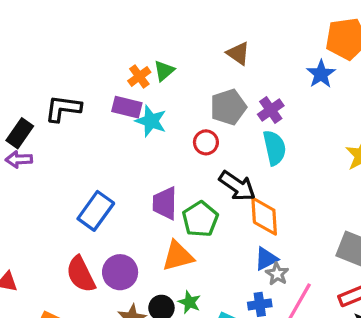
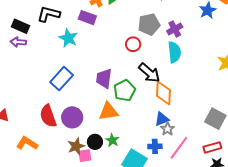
cyan star: (151, 121) -> (68, 38), moved
black rectangle: (20, 133) -> (21, 26), turned 72

